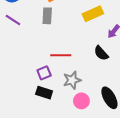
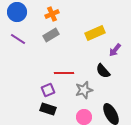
gray rectangle: (47, 16) -> (51, 35), turned 56
gray star: (72, 80) -> (84, 90), moved

